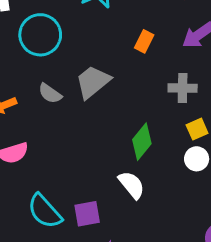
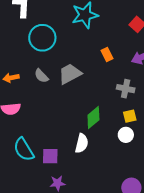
orange rectangle: (144, 41) -> (107, 54), turned -64
white semicircle: (132, 185) -> (82, 143), turned 42

